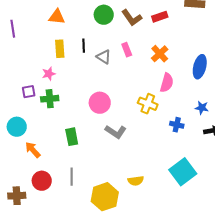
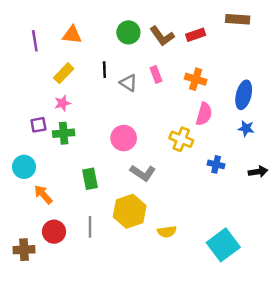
purple line: (13, 29) -> (35, 41), moved
yellow rectangle: (60, 49) -> (64, 73), moved, turned 48
orange cross: (160, 54) -> (196, 79), turned -30
blue star: (202, 108) -> (246, 128), moved
cyan square: (183, 172) -> (223, 245), moved
yellow hexagon: (105, 197) -> (130, 211), moved

